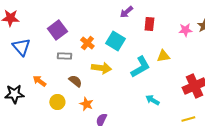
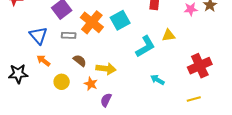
cyan square: (115, 41) -> (120, 20), turned 30
orange cross: (87, 43) -> (92, 22), size x1.6
blue triangle: (21, 47) -> (38, 35), moved
yellow arrow: (101, 68) -> (106, 69), moved

